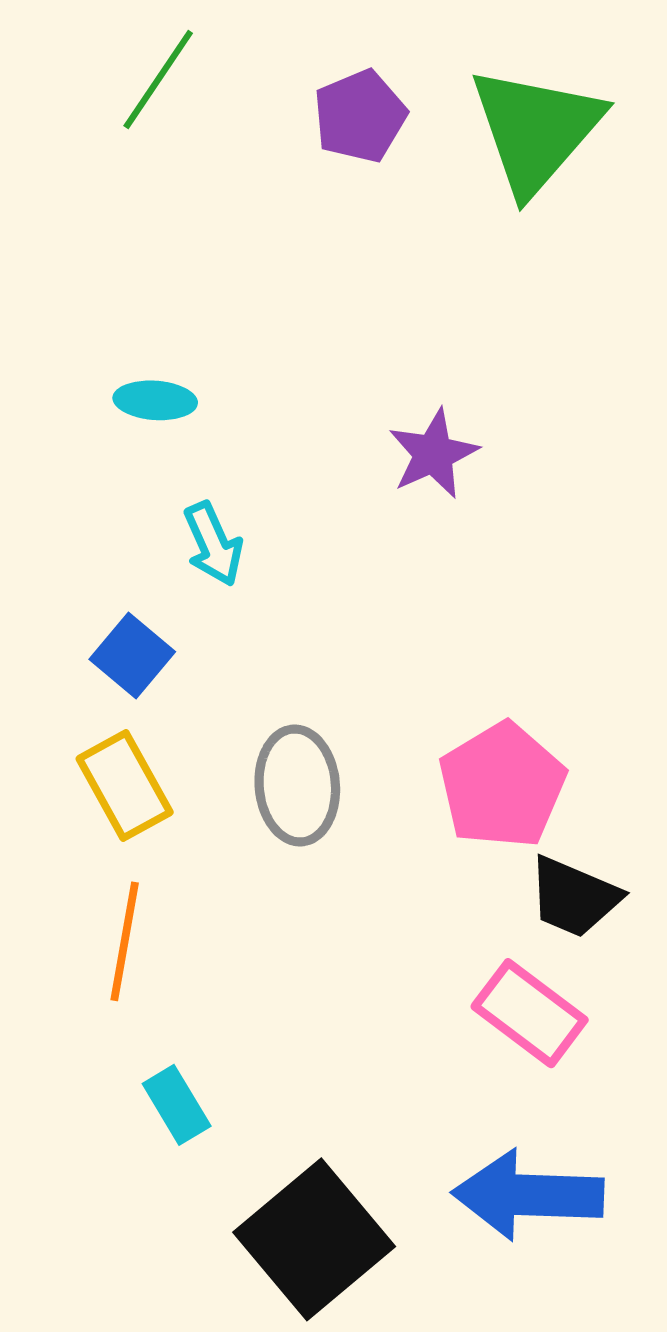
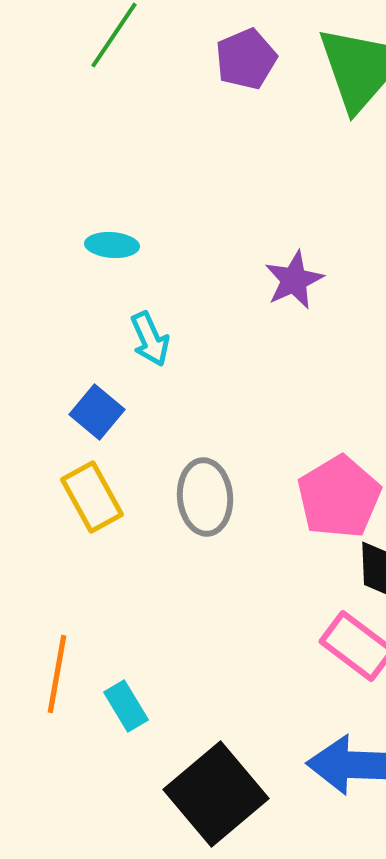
orange line: (125, 941) -> (57, 674), moved

